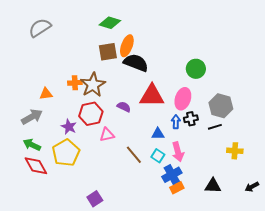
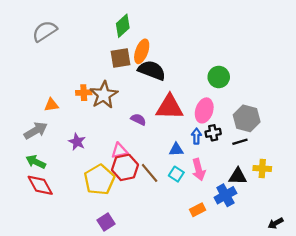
green diamond: (110, 23) -> (123, 26), turned -60
red hexagon: (91, 114) -> (125, 167), moved
yellow pentagon: (66, 153) -> (99, 180), moved
blue cross: (172, 175) -> (225, 195), moved
black triangle: (213, 186) -> (238, 176), moved
black arrow: (252, 187) -> (276, 223), moved

